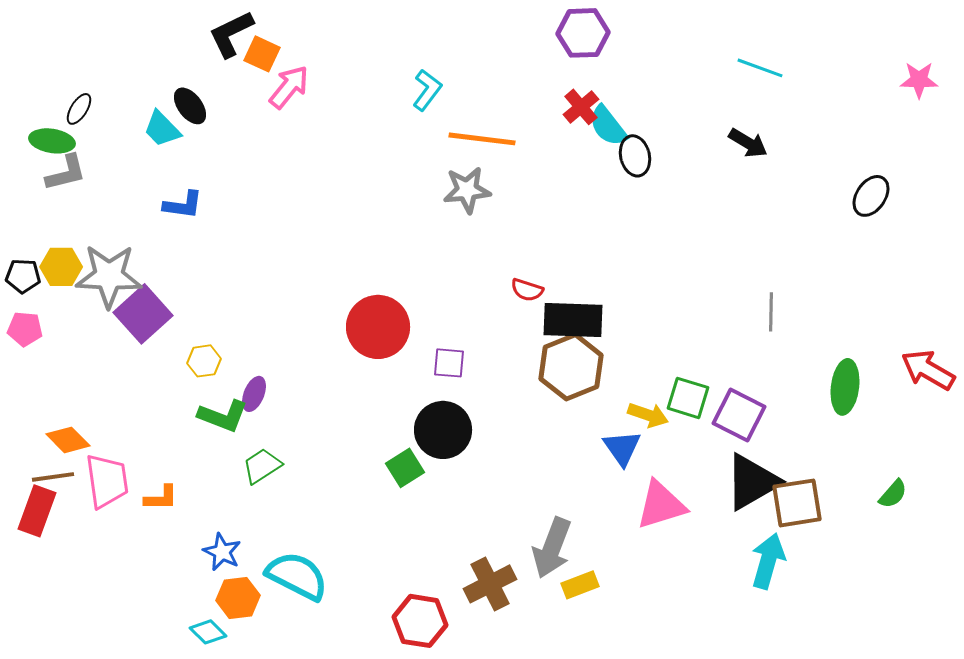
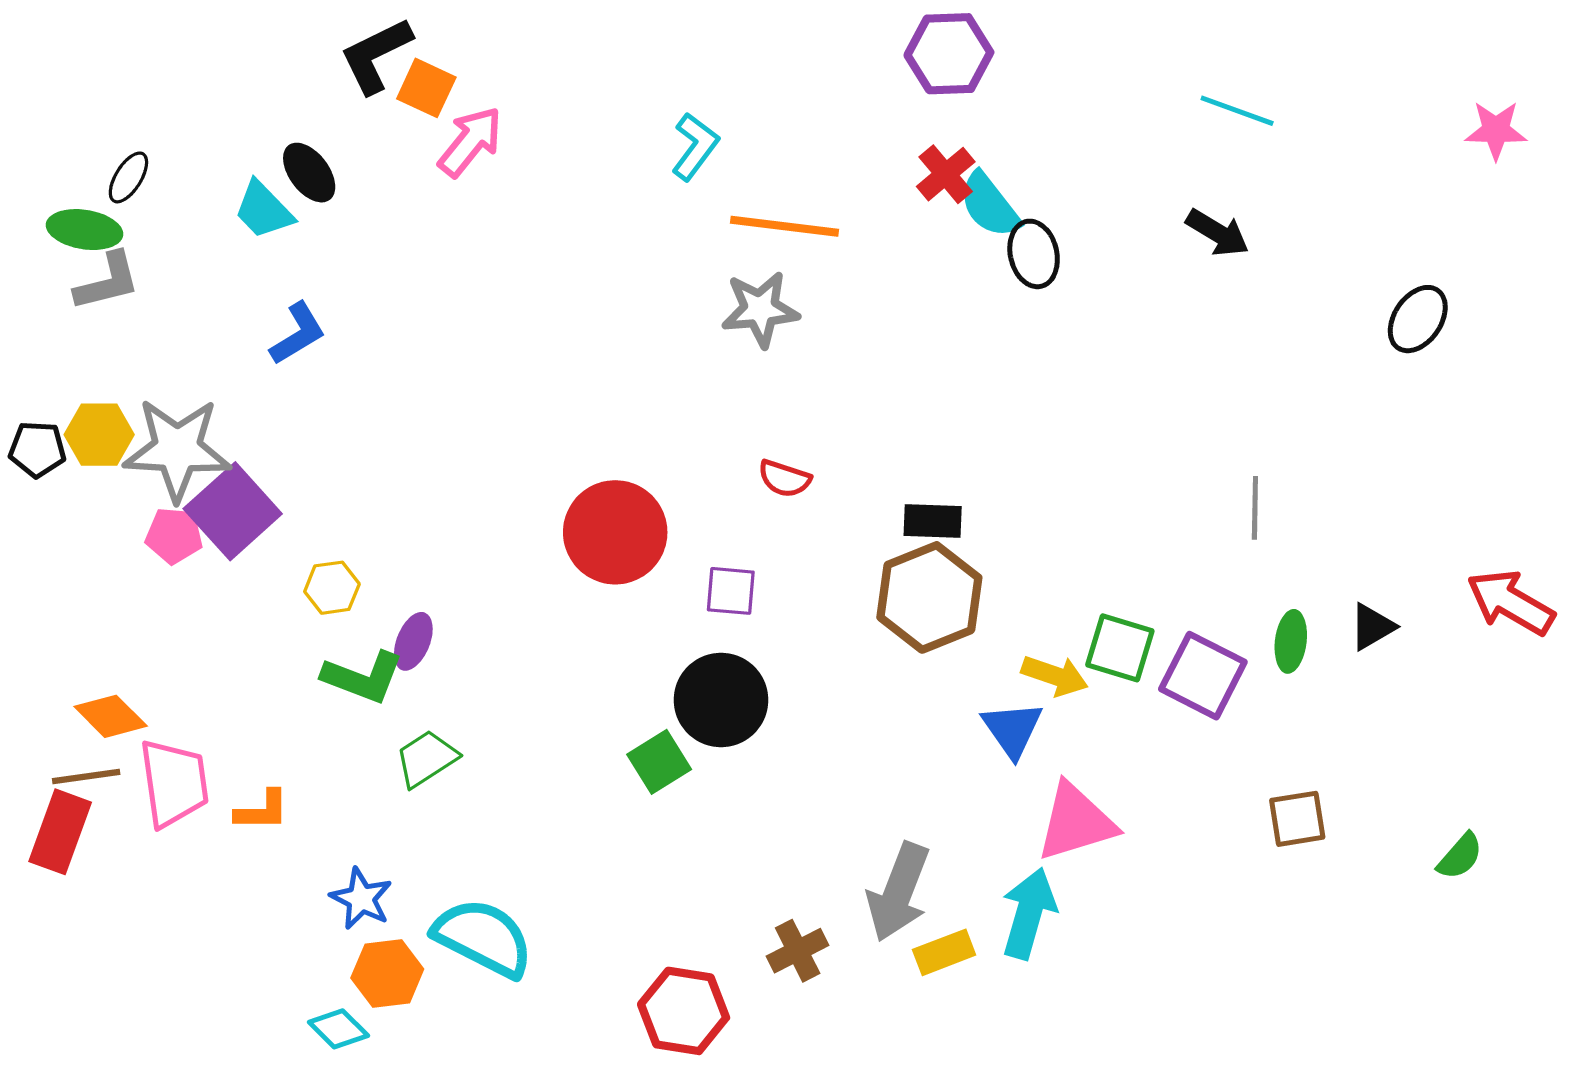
blue L-shape: (183, 205) -> (298, 334), turned -39
red semicircle: (527, 290) -> (784, 479), moved
black rectangle: (573, 320) -> (933, 521), size x0.6
pink pentagon: (25, 329) -> (174, 536), moved
green ellipse: (845, 387) -> (1291, 641), moved, size x0.7
black triangle: (752, 482) -> (1372, 627), moved, size x0.5
green semicircle: (893, 494) -> (1460, 856), moved
brown square: (797, 503) -> (1297, 819), size x0.7
cyan arrow: (768, 561) -> (1029, 913), moved
brown cross: (490, 584) -> (798, 951), size x0.7

